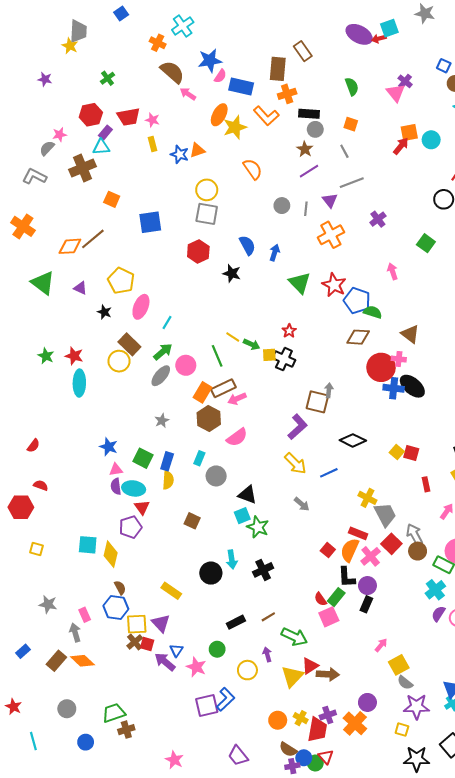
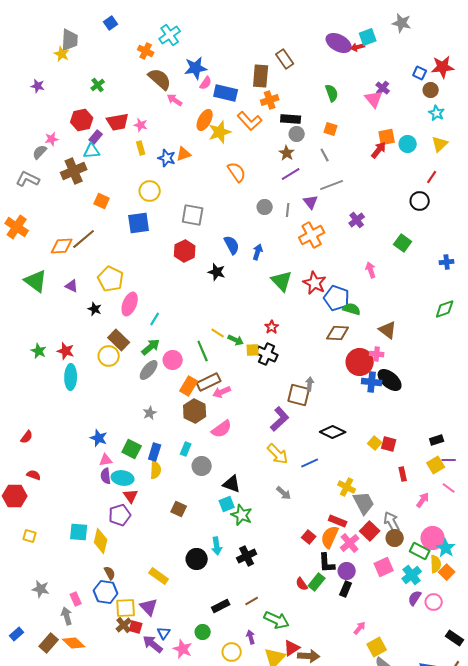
yellow circle: (207, 190) -> (150, 191), moved
pink square: (329, 617) -> (384, 567), moved

